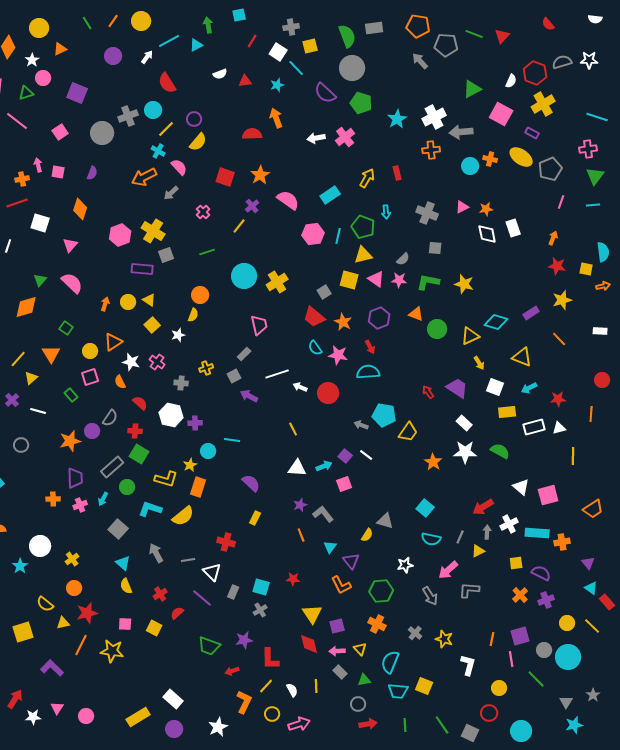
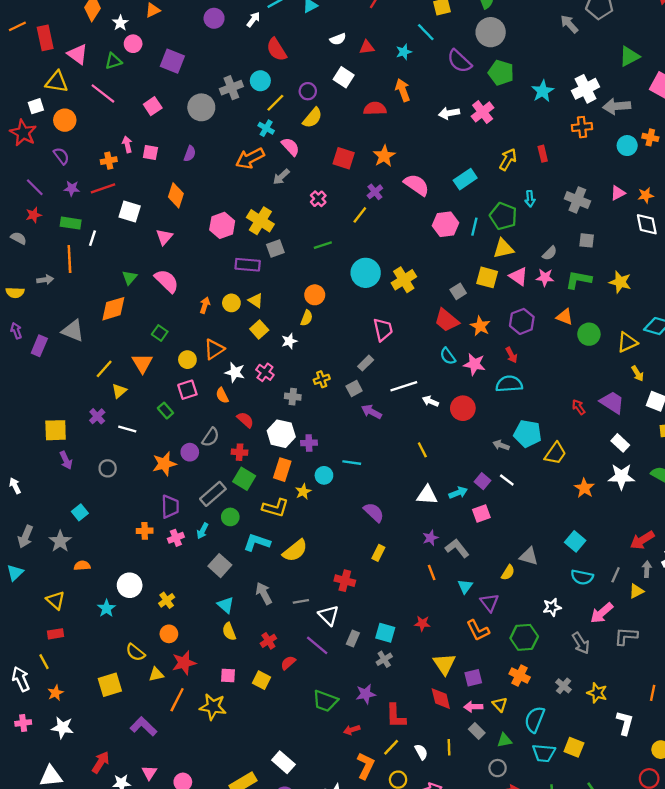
white square: (278, 52) -> (344, 77), moved
orange rectangle: (198, 487) -> (282, 470), moved

